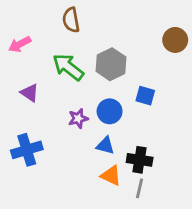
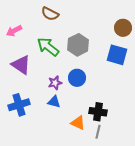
brown semicircle: (71, 20) -> (50, 14), turned -54
purple triangle: (30, 93) -> (21, 65), size x1.5
blue square: (145, 96) -> (117, 55), moved, size x1.5
blue triangle: (105, 146) -> (54, 102), moved

